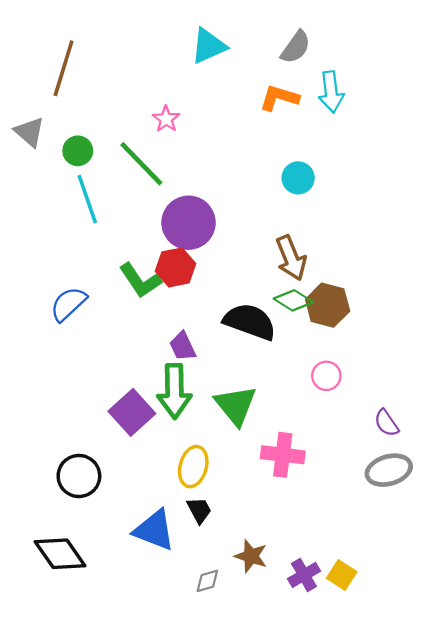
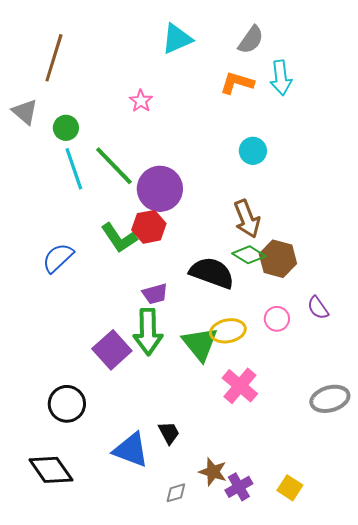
green line: (141, 164) -> (114, 166), moved
purple trapezoid: (183, 346) -> (155, 294), turned -80
purple semicircle: (386, 423) -> (318, 308), moved
pink cross: (283, 455) -> (240, 386), turned 33
yellow ellipse: (193, 467) -> (228, 331), moved, turned 64
purple cross: (304, 575) -> (239, 487), moved

